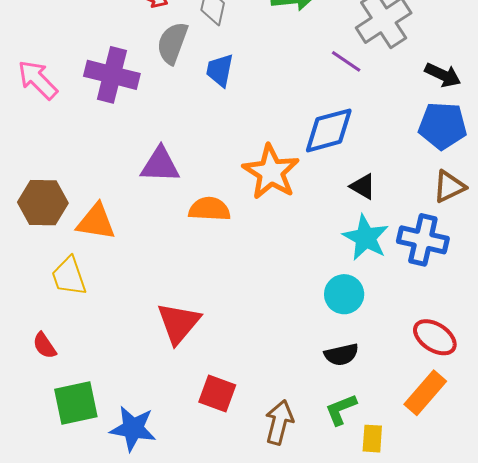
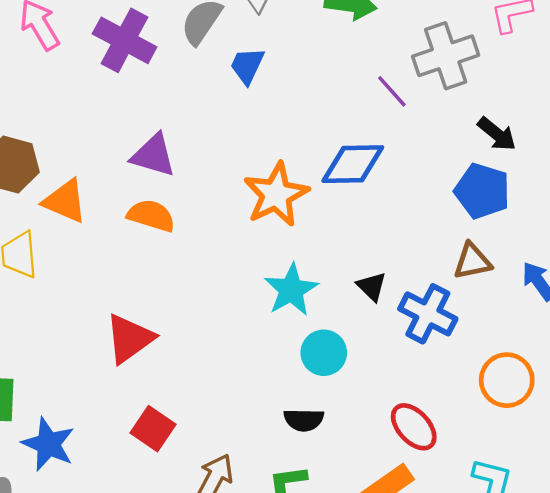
black triangle: (363, 186) -> (372, 286), moved
orange semicircle: (209, 209) -> (151, 216), moved
cyan star: (366, 238) -> (291, 290), moved

